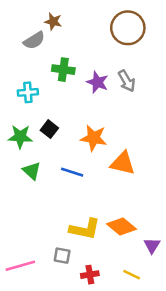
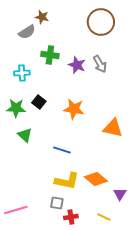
orange triangle: (123, 163) -> (113, 128), moved
blue line: (72, 172) -> (62, 150), moved
gray square: (62, 256) -> (57, 203), moved

